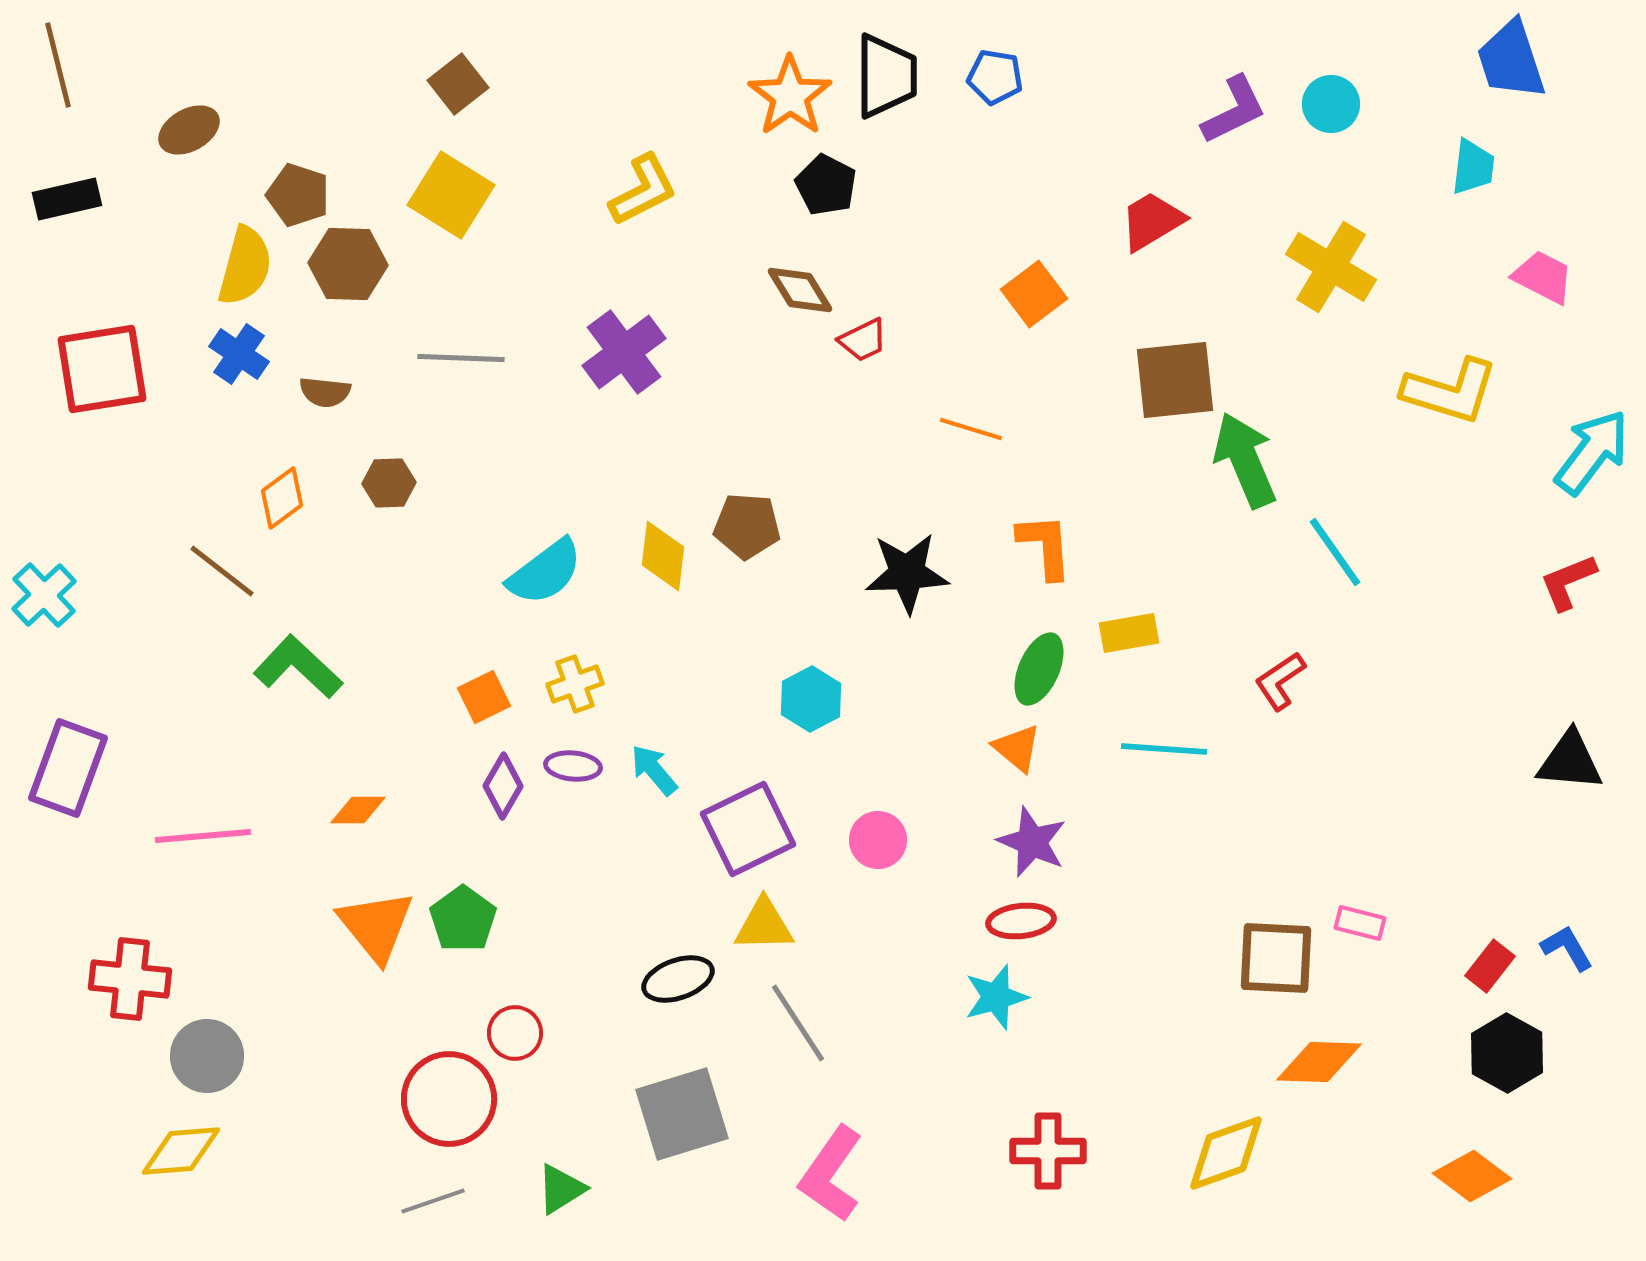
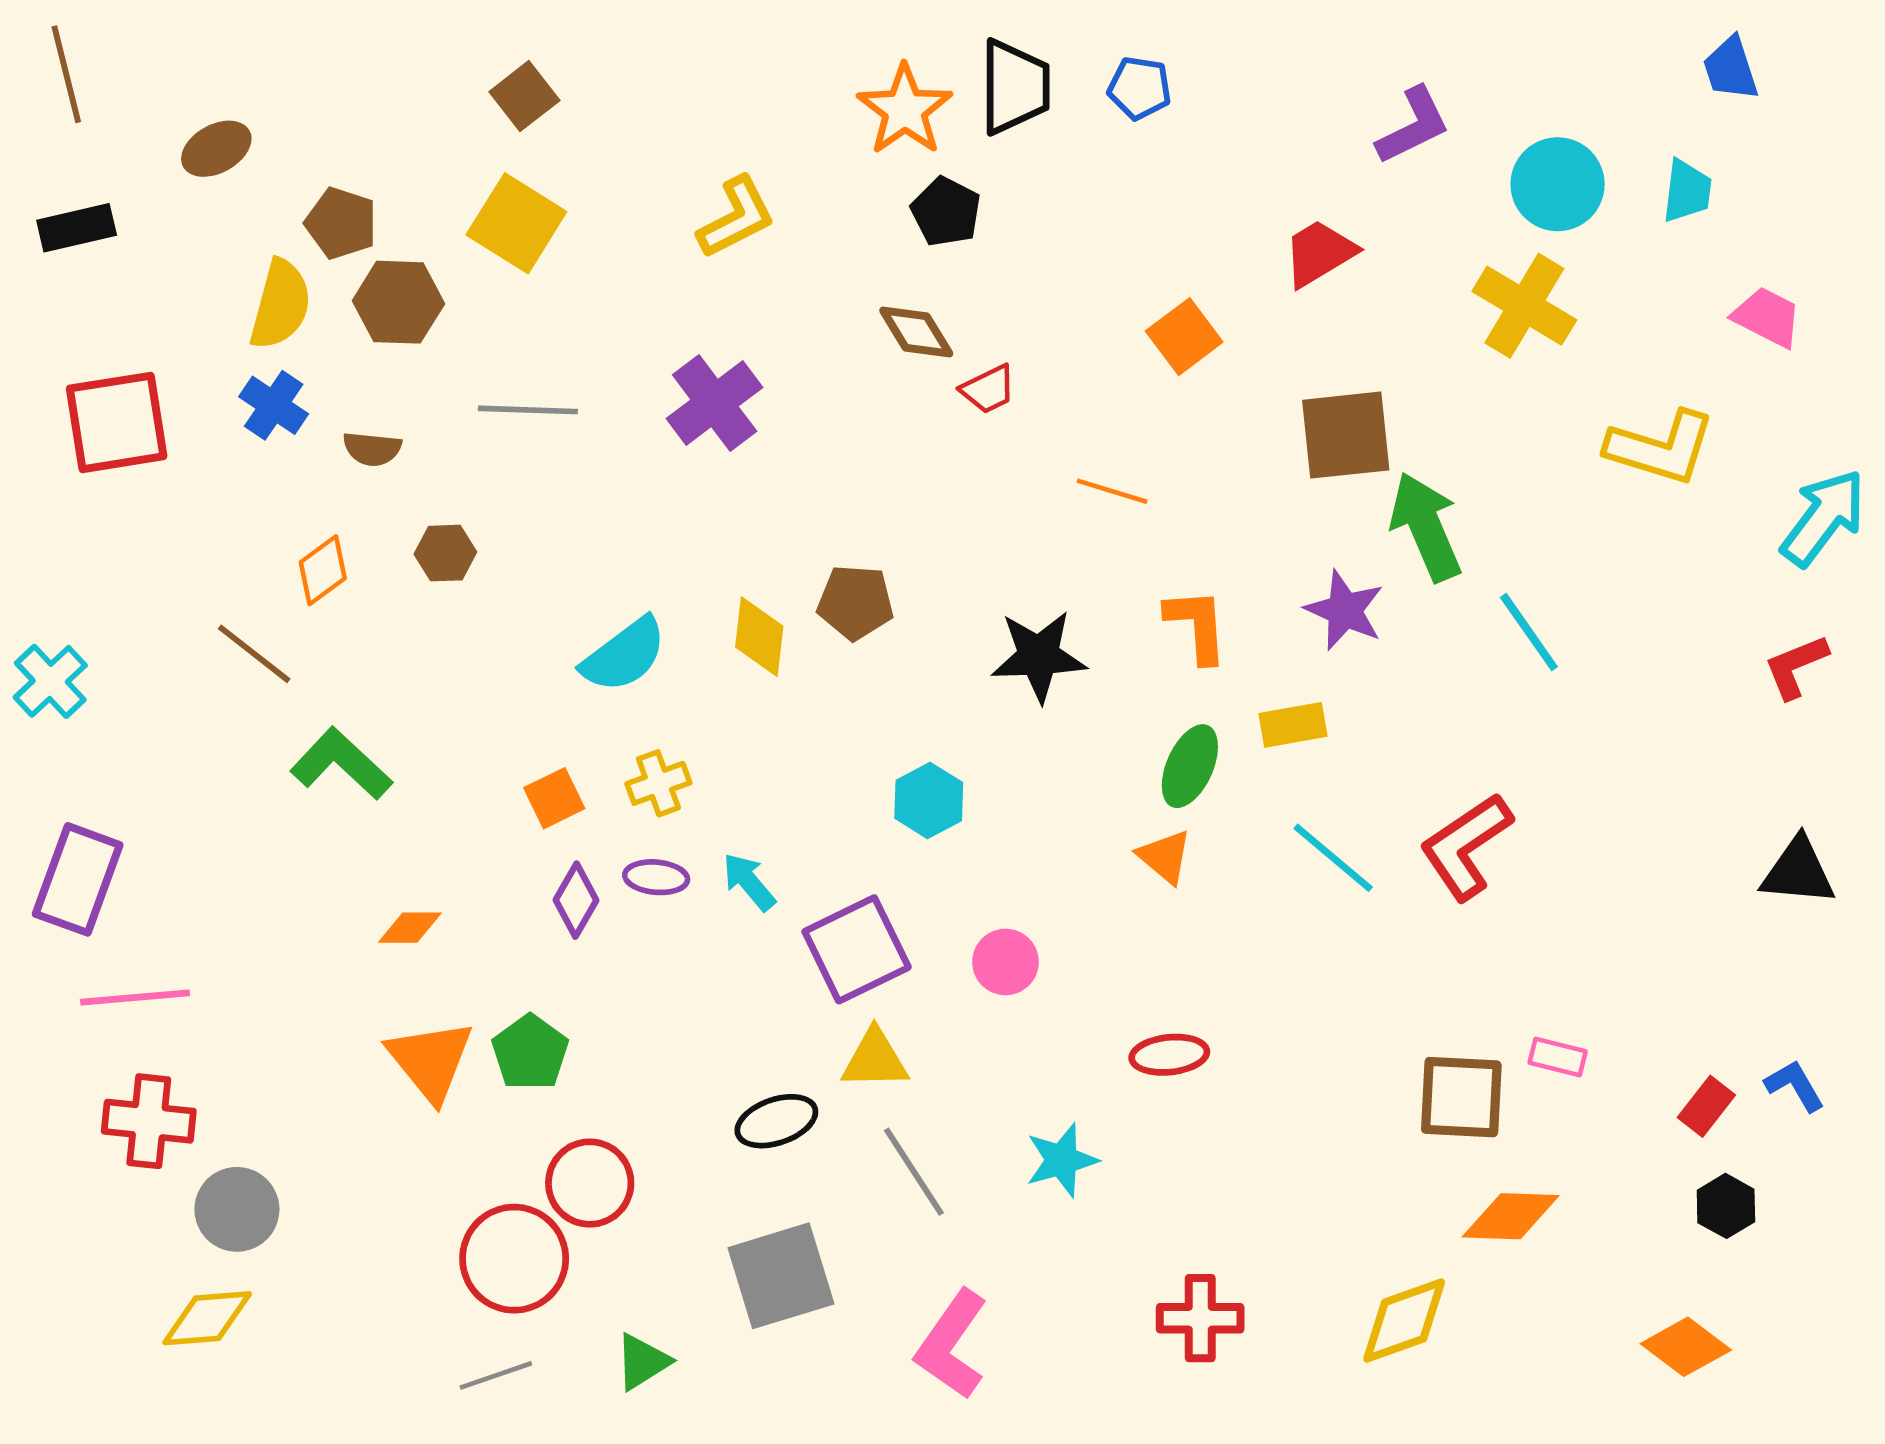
blue trapezoid: (1511, 60) -> (1731, 69), size x0.7
cyan circle: (1331, 104) -> (1558, 184), moved, size x1.4
red L-shape: (1280, 681) -> (1466, 846), moved, size x1.6
cyan line: (1164, 749) -> (1333, 858), turned 36
pink line: (203, 836) -> (135, 997), moved
purple star: (1032, 842) -> (1345, 610), moved
cyan star: (996, 997) -> (1062, 1160), moved
red circle: (515, 1033) -> (590, 1183), size x1.4
black hexagon: (1507, 1053) -> (1726, 1206), size x0.7

